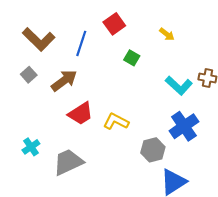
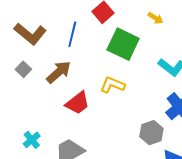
green square: (132, 58) -> (123, 44), size x2.0
yellow L-shape: (116, 122) -> (112, 85), moved

